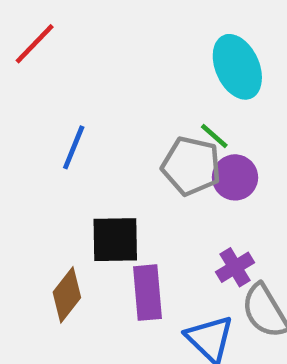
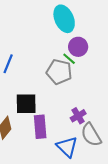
cyan ellipse: (237, 67) -> (64, 19), moved
purple circle: (235, 177) -> (78, 47), moved

